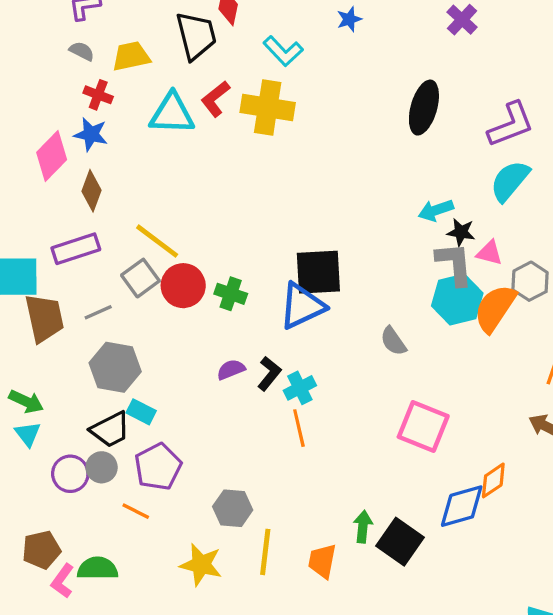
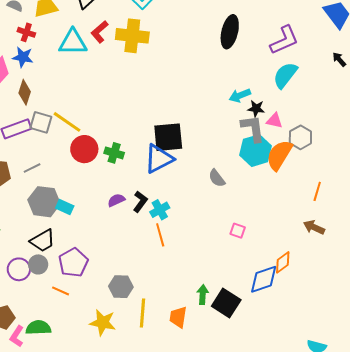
gray square: (140, 278) -> (41, 122), moved, turned -35
cyan rectangle: (141, 412) -> (65, 207), moved
pink square: (423, 426) -> (238, 231), size x0.5

